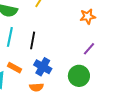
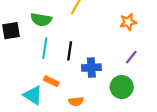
blue cross: (43, 67) -> (91, 68), moved, turned -30

